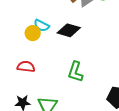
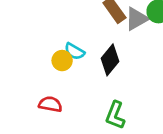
black diamond: (69, 30) -> (110, 60), turned -70

